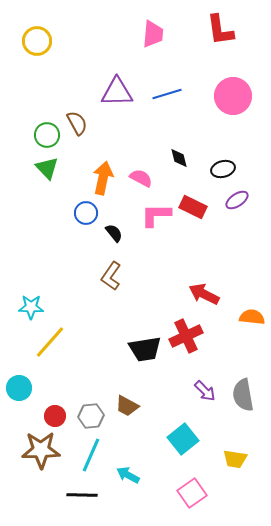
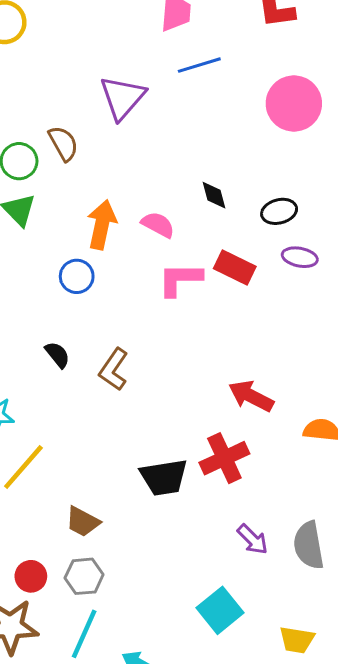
purple triangle: (117, 92) -> (122, 98), turned -48
blue line: (167, 94) -> (199, 65), moved
purple ellipse: (237, 200) -> (300, 257), turned 45
black semicircle: (114, 233) -> (57, 355), moved
brown trapezoid: (127, 406) -> (83, 522), moved

